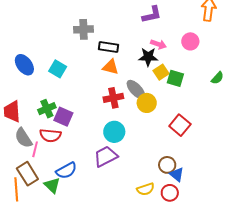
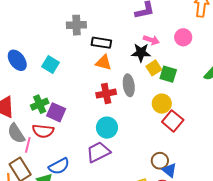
gray ellipse: (136, 90) -> (129, 85), turned 35
yellow circle: (147, 103) -> (162, 104), moved

